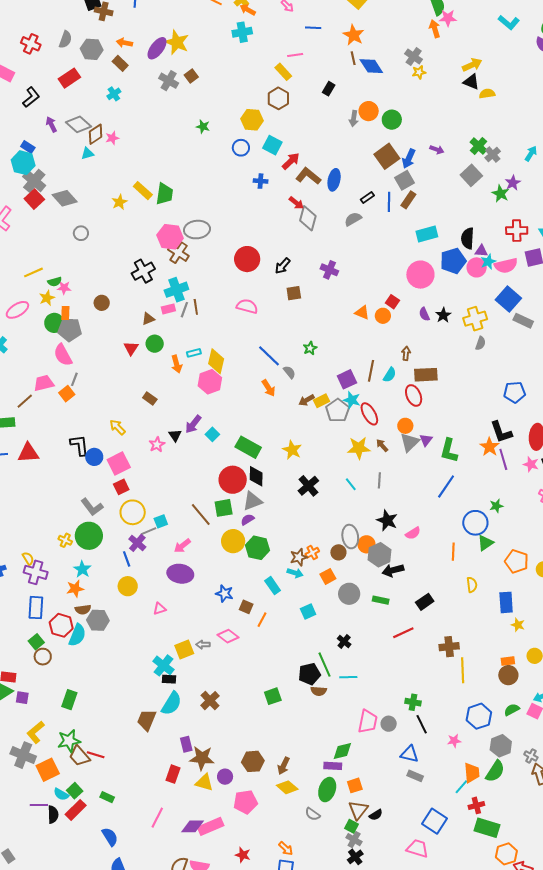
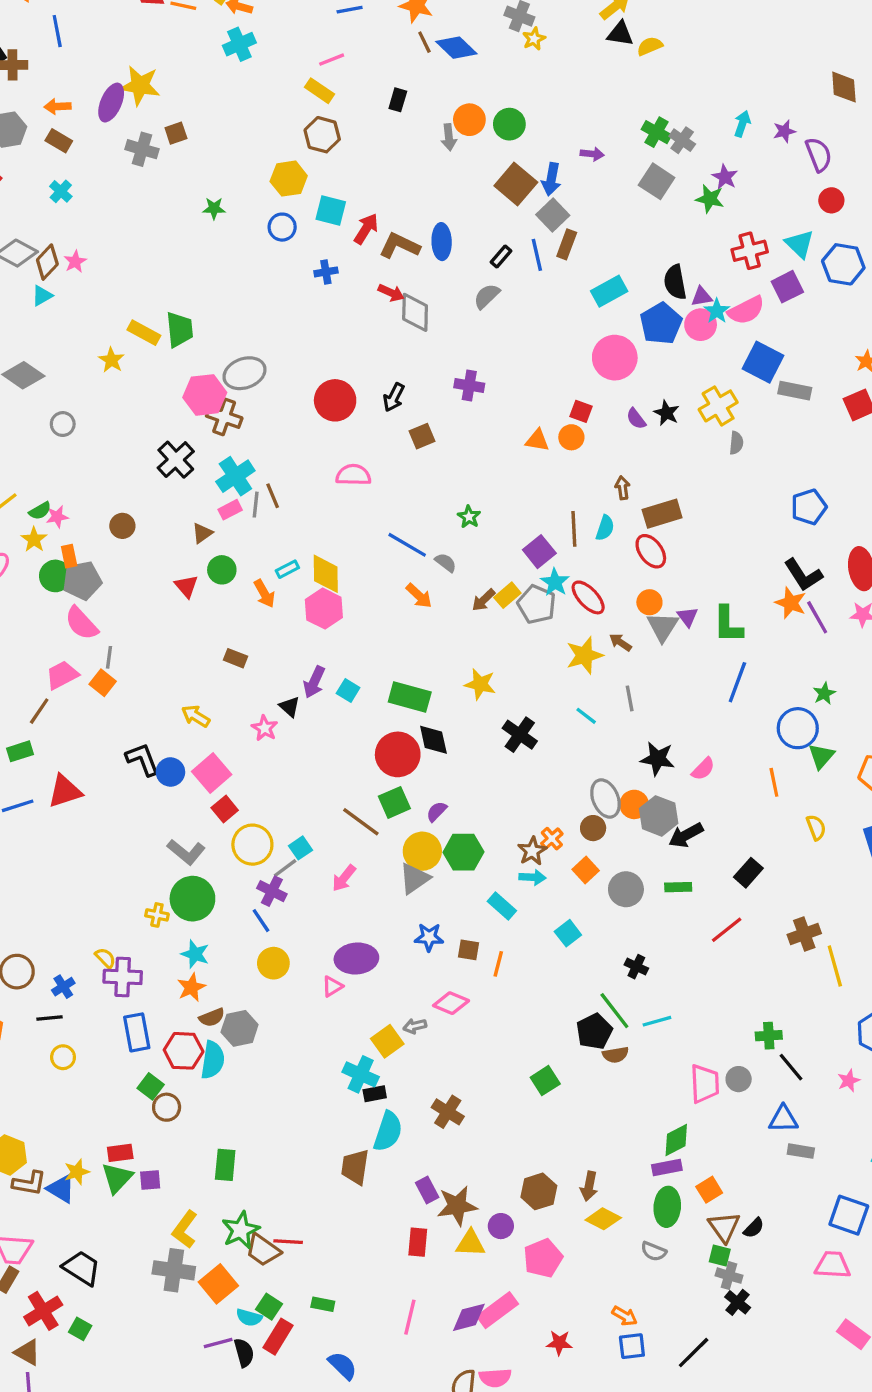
brown square: (191, 76) -> (176, 133), turned 32
cyan star: (352, 400) -> (555, 582), turned 30
gray triangle: (252, 501) -> (415, 878), moved
purple ellipse: (180, 574) -> (356, 958), moved

